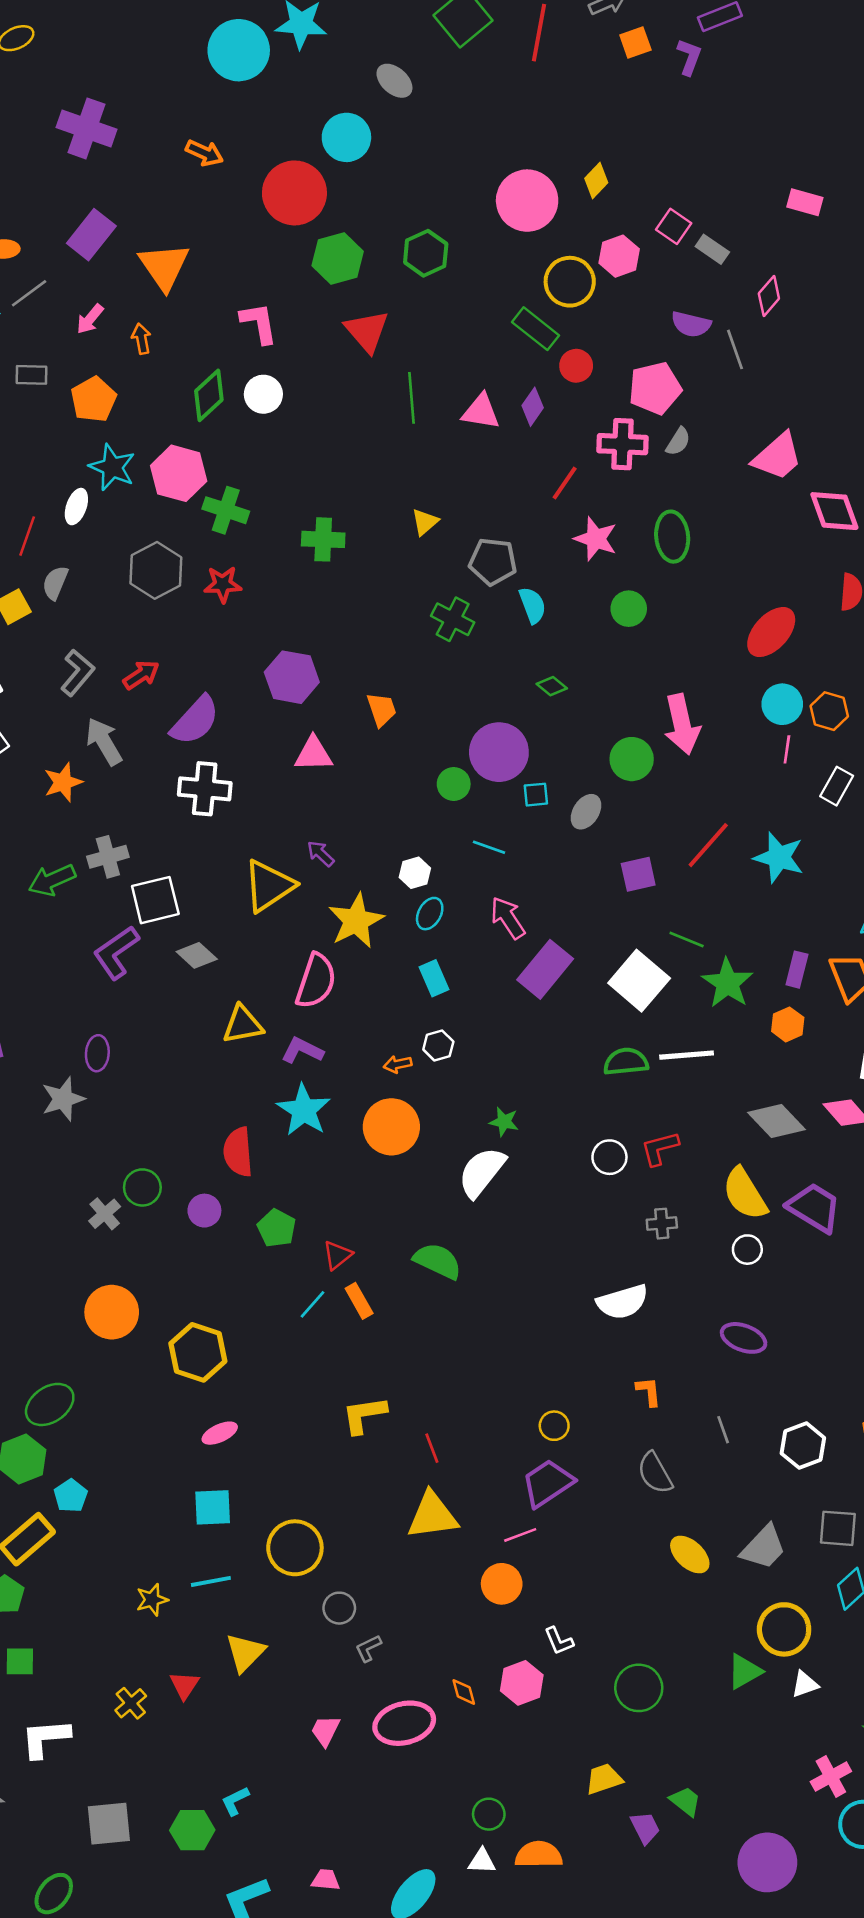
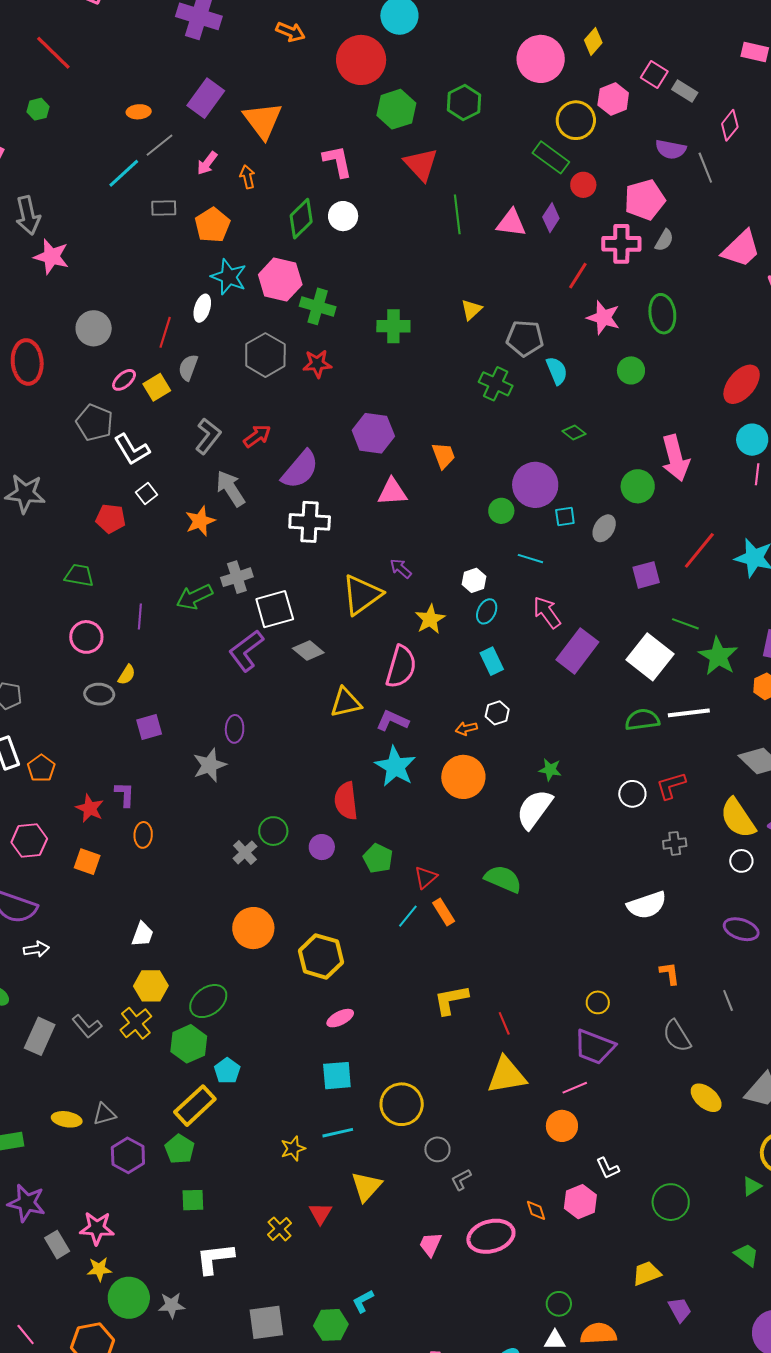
yellow star: (356, 921) -> (430, 619), size x0.7
purple trapezoid: (548, 1483) -> (594, 1047), turned -123
green triangle: (744, 1671) -> (752, 1186), size x0.7
green trapezoid: (685, 1801) -> (746, 1255), moved

